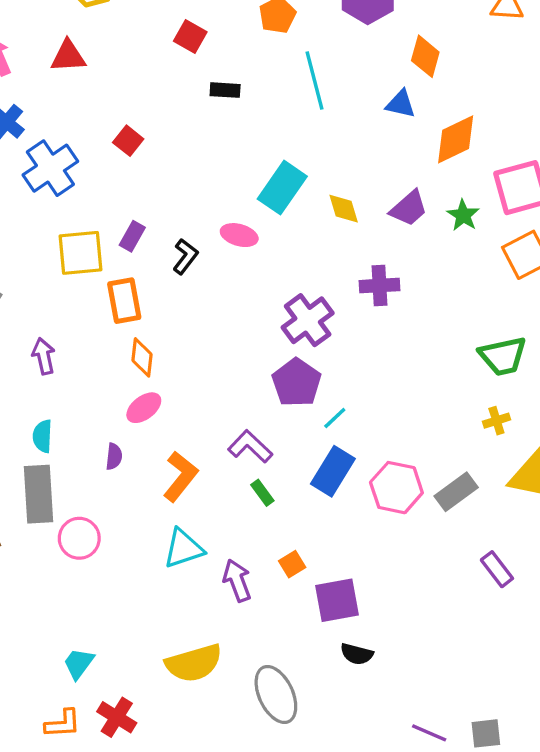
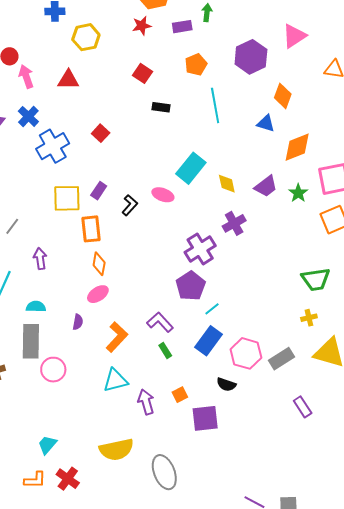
purple cross: (380, 286) -> (234, 223), moved, turned -30
cyan semicircle: (42, 436) -> (36, 307), turned 84
black semicircle: (357, 654) -> (226, 384), moved

